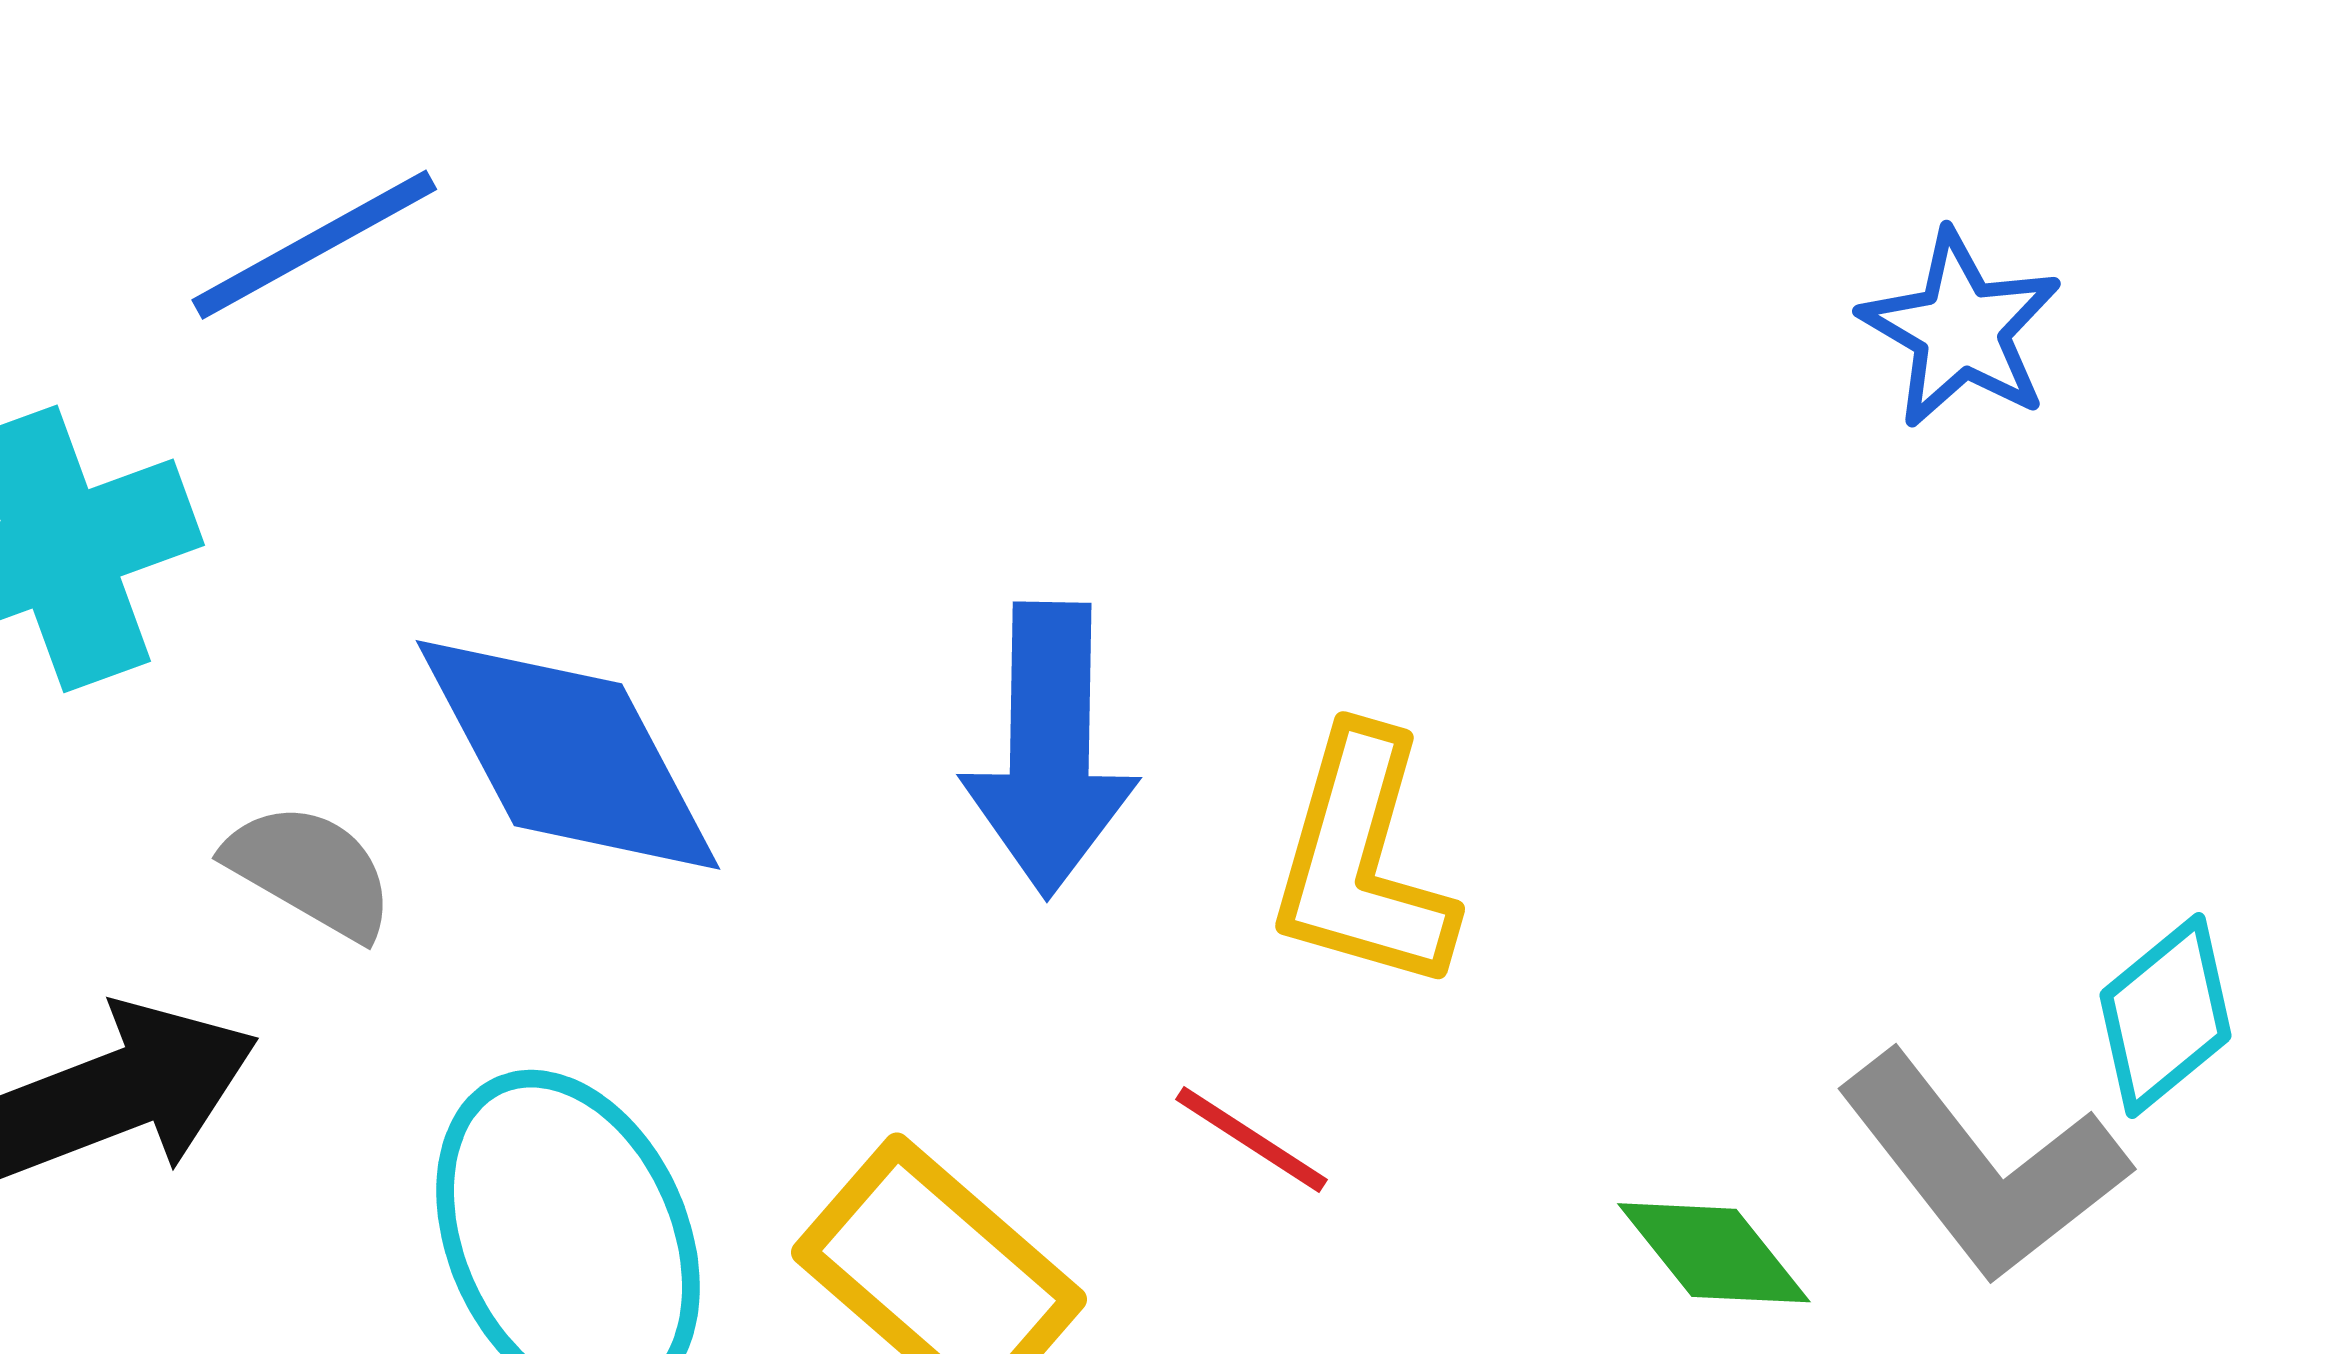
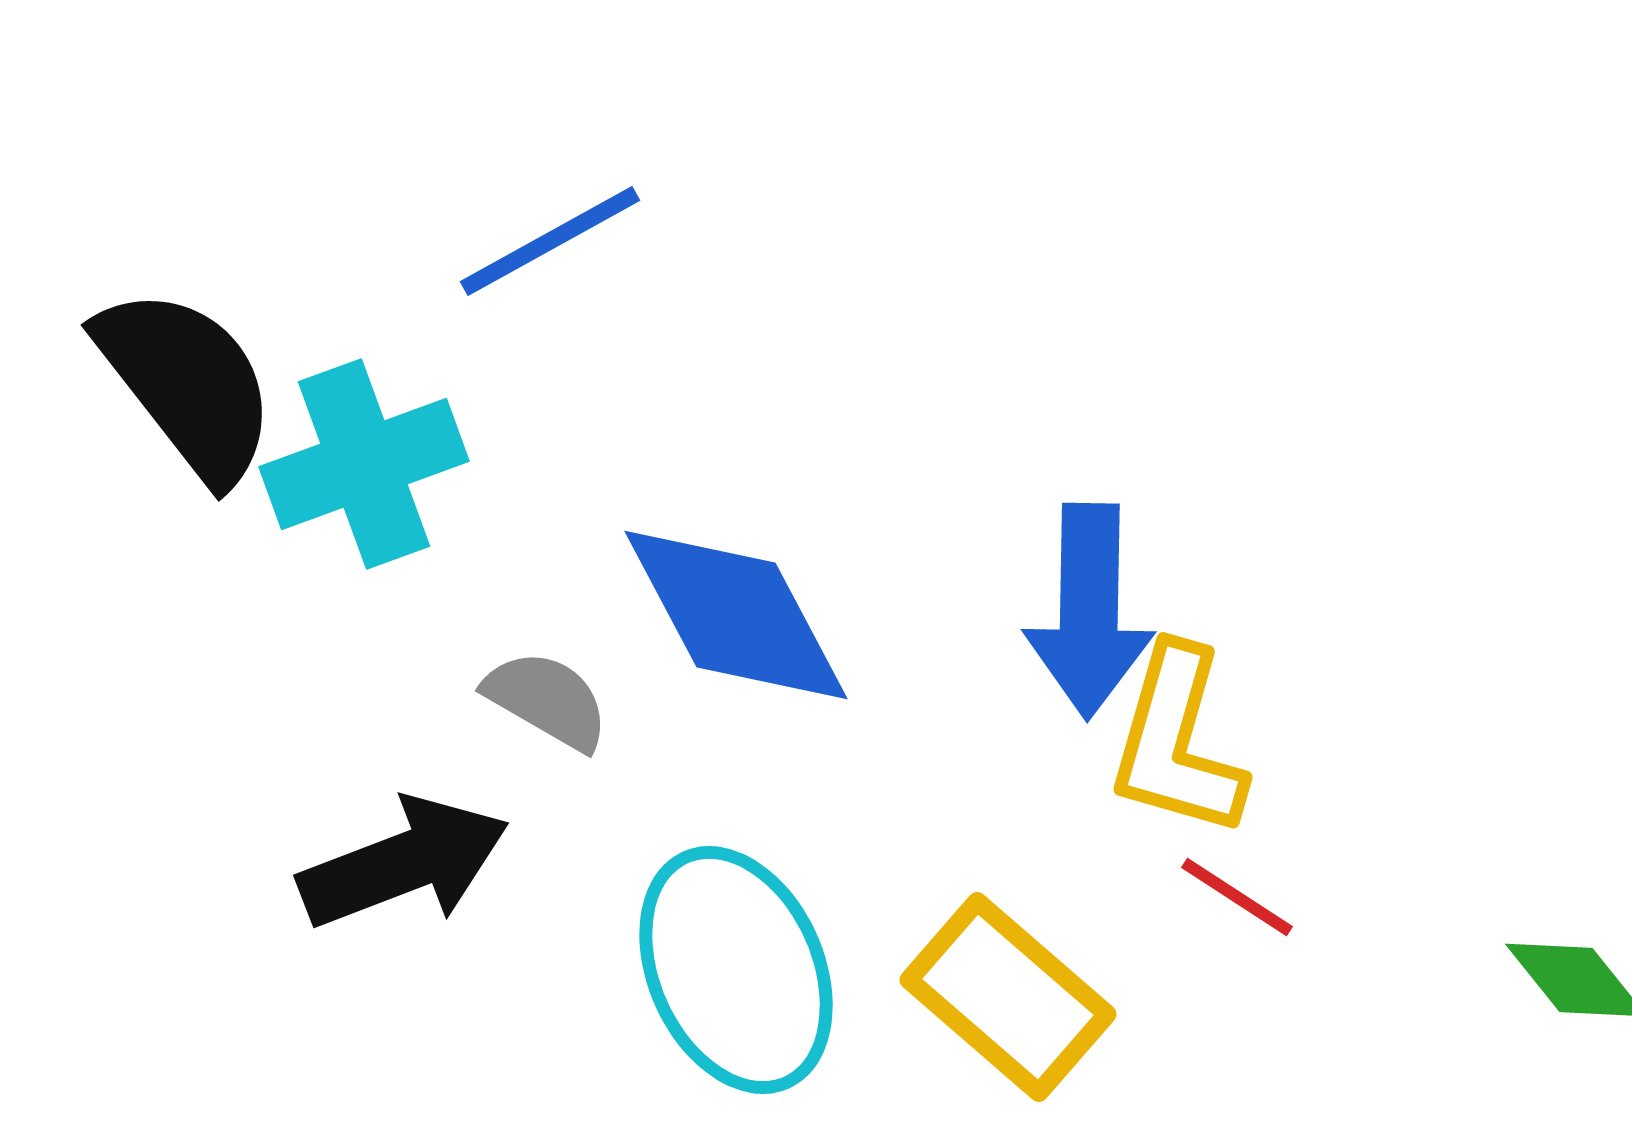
yellow L-shape: (1362, 861) -> (1177, 742), moved

